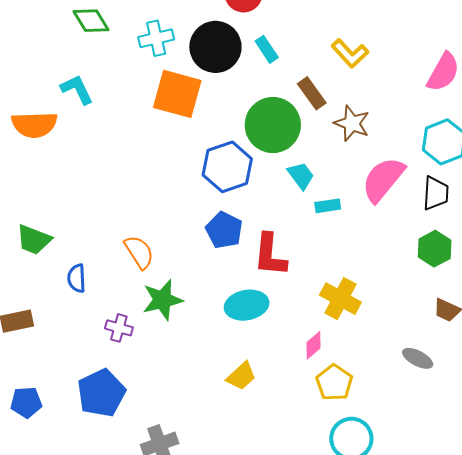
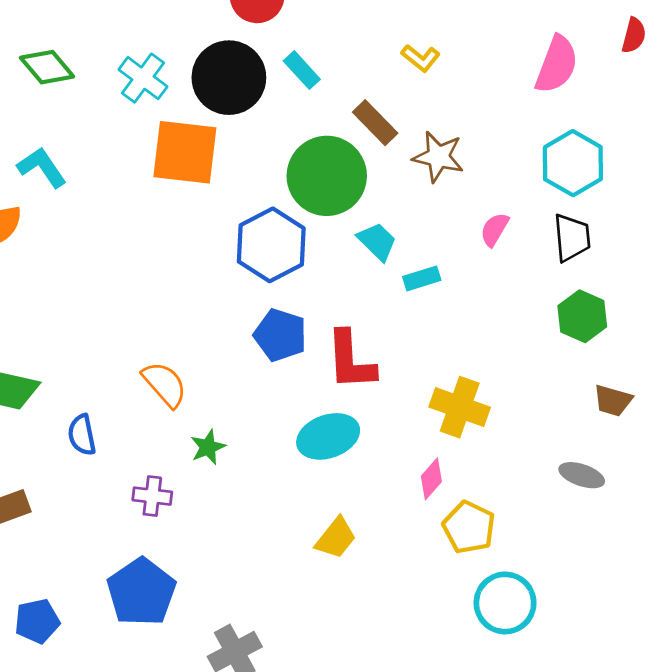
cyan cross: (156, 38) -> (143, 78), turned -32
yellow L-shape: (350, 53) -> (421, 58), size x0.7
pink semicircle: (383, 179) -> (495, 229), size x0.5
green star: (162, 300) -> (208, 447), size x0.6

